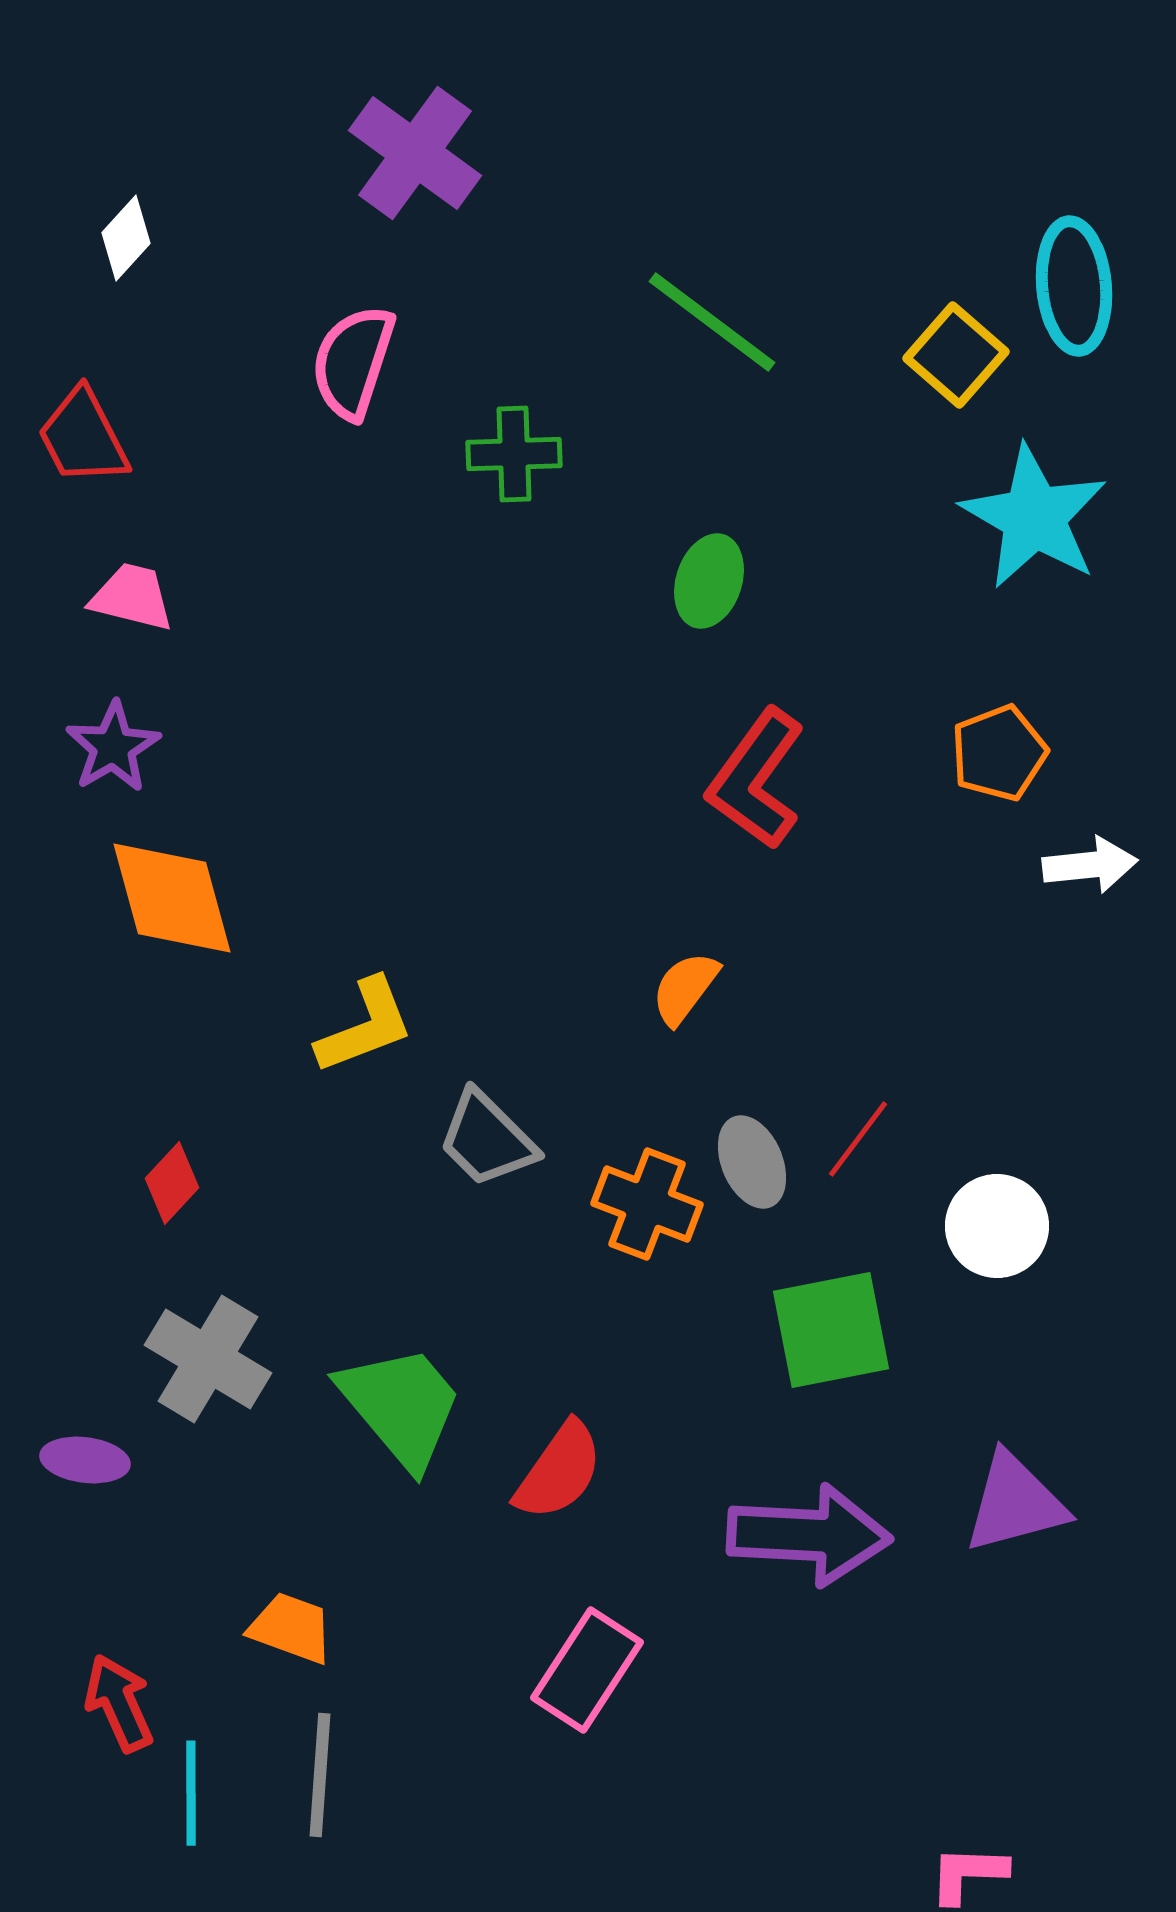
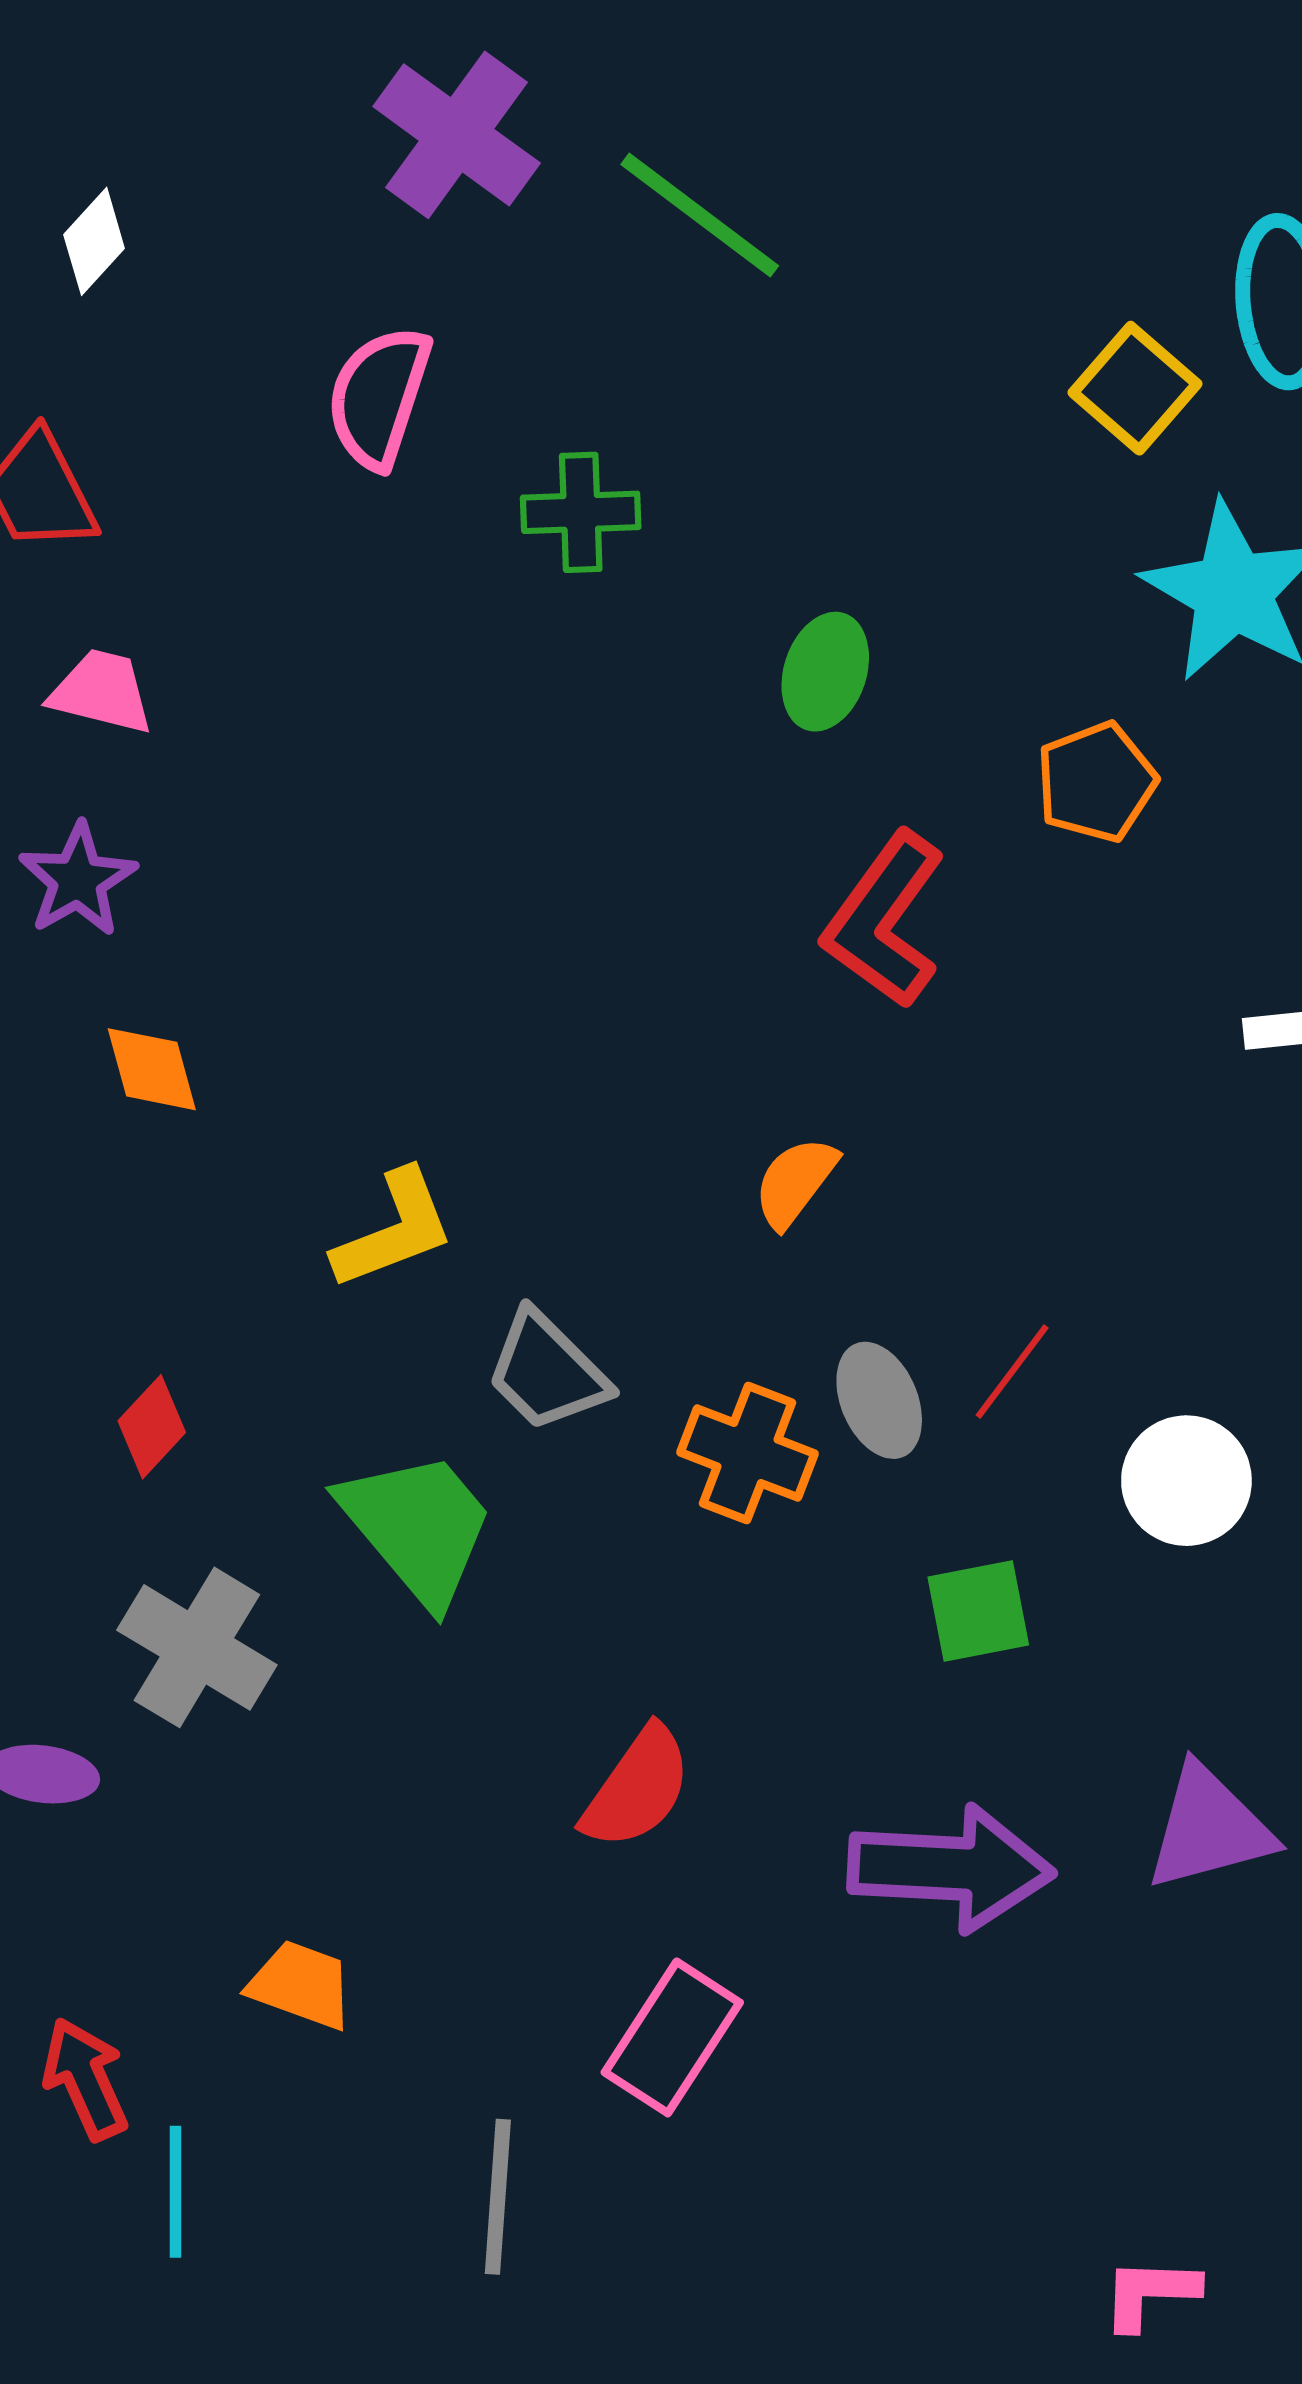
green line: (712, 322) -> (700, 215), moved
orange pentagon: (999, 753) -> (1096, 782), moved
orange diamond: (172, 898) -> (152, 1069), size x0.6
green square: (831, 1330) -> (978, 1611), size x0.7
green trapezoid: (401, 1406) -> (418, 1527), moved
gray line: (320, 1775) -> (498, 2197), moved

